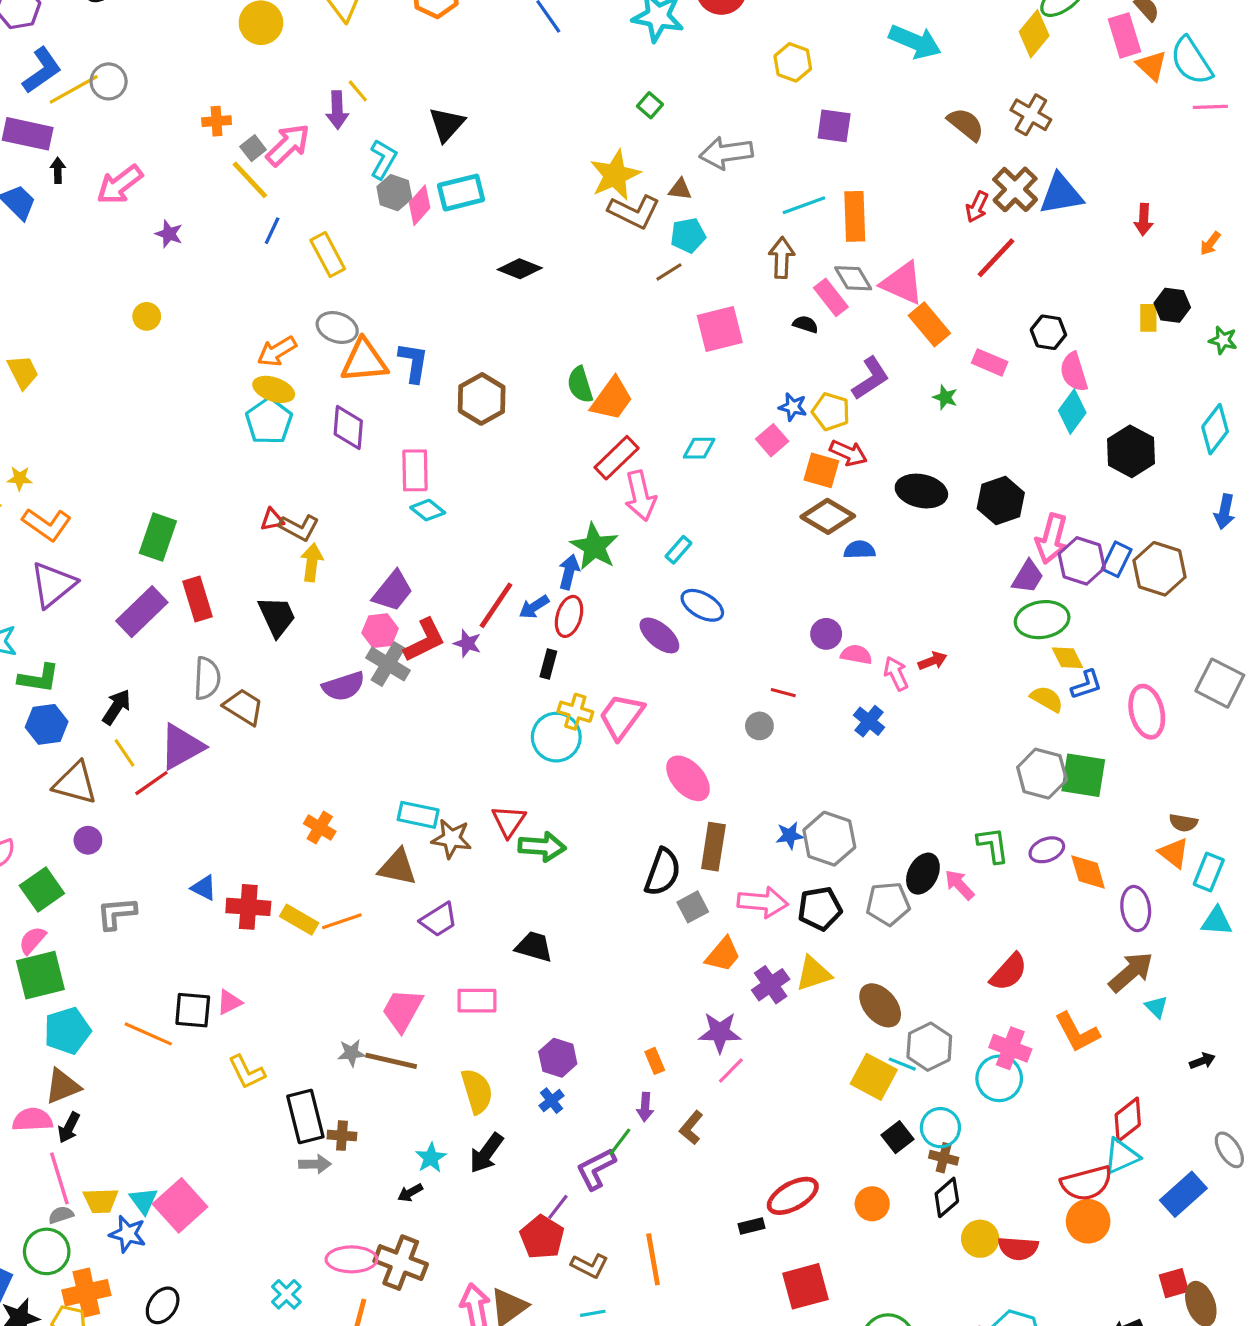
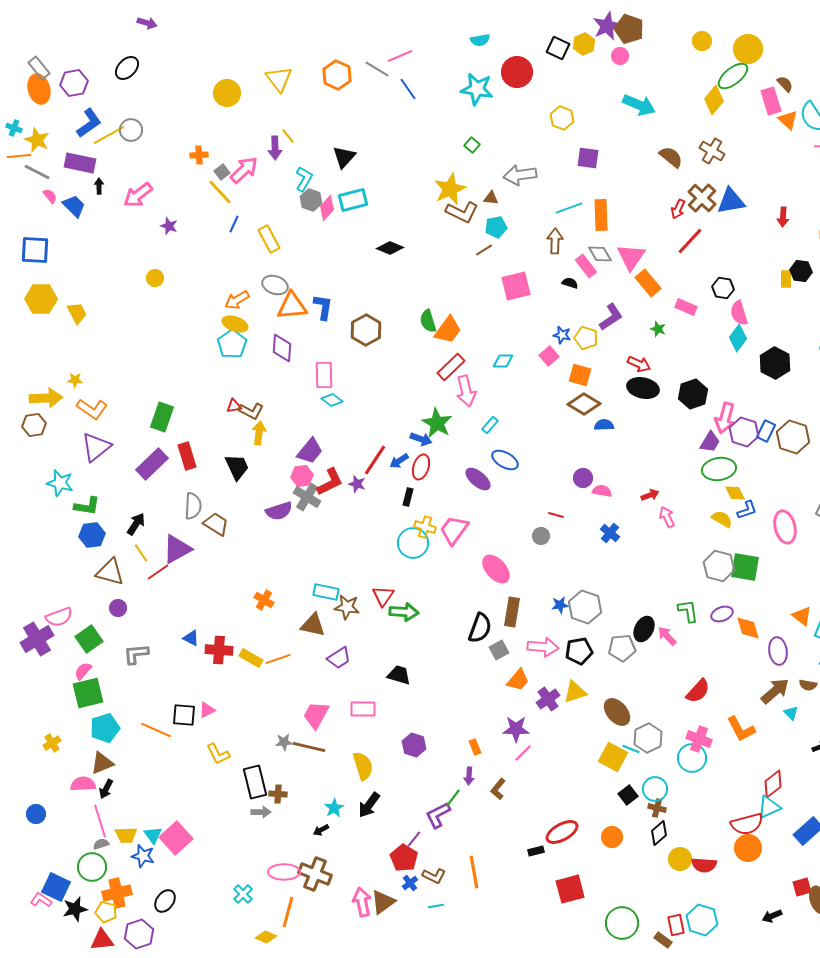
pink triangle: (902, 283) -> (631, 257), turned 40
red arrow: (848, 453) -> (639, 364), moved
blue arrow: (569, 572) -> (421, 439), turned 95
pink arrow: (896, 674) -> (667, 517), moved
brown semicircle: (1183, 823) -> (808, 685), moved
blue cross: (551, 1101) -> (410, 883), moved

